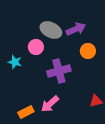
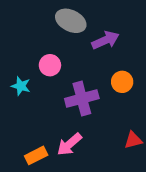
gray ellipse: (51, 30) -> (71, 21), moved
orange circle: (88, 51) -> (122, 82), moved

